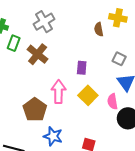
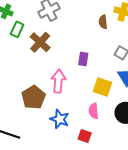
yellow square: (88, 95) -> (102, 87), moved, turned -30
pink semicircle: (112, 101) -> (94, 111), moved
blue star: (53, 136) -> (60, 119), moved

